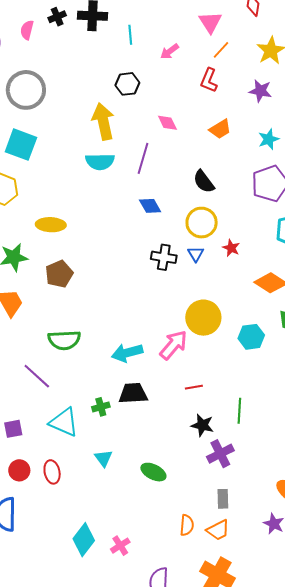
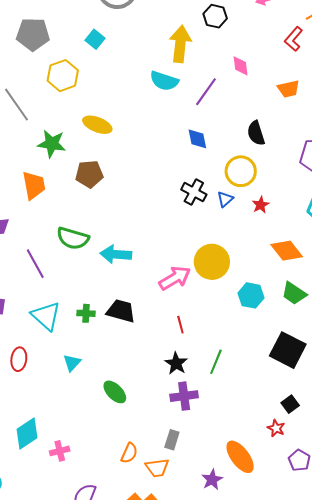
cyan square: (21, 145) -> (95, 39), size x0.6
cyan arrow: (127, 353) -> (116, 254), moved
red line: (194, 387) -> (180, 325), turned 66

